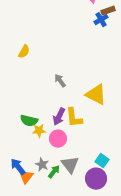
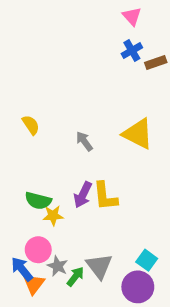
brown rectangle: (108, 11) -> (156, 62), moved
blue cross: (101, 20) -> (132, 51), moved
yellow semicircle: (24, 52) -> (31, 125), moved, turned -64
yellow triangle: (96, 95) -> (138, 134), moved
pink circle: (58, 139) -> (38, 250), moved

